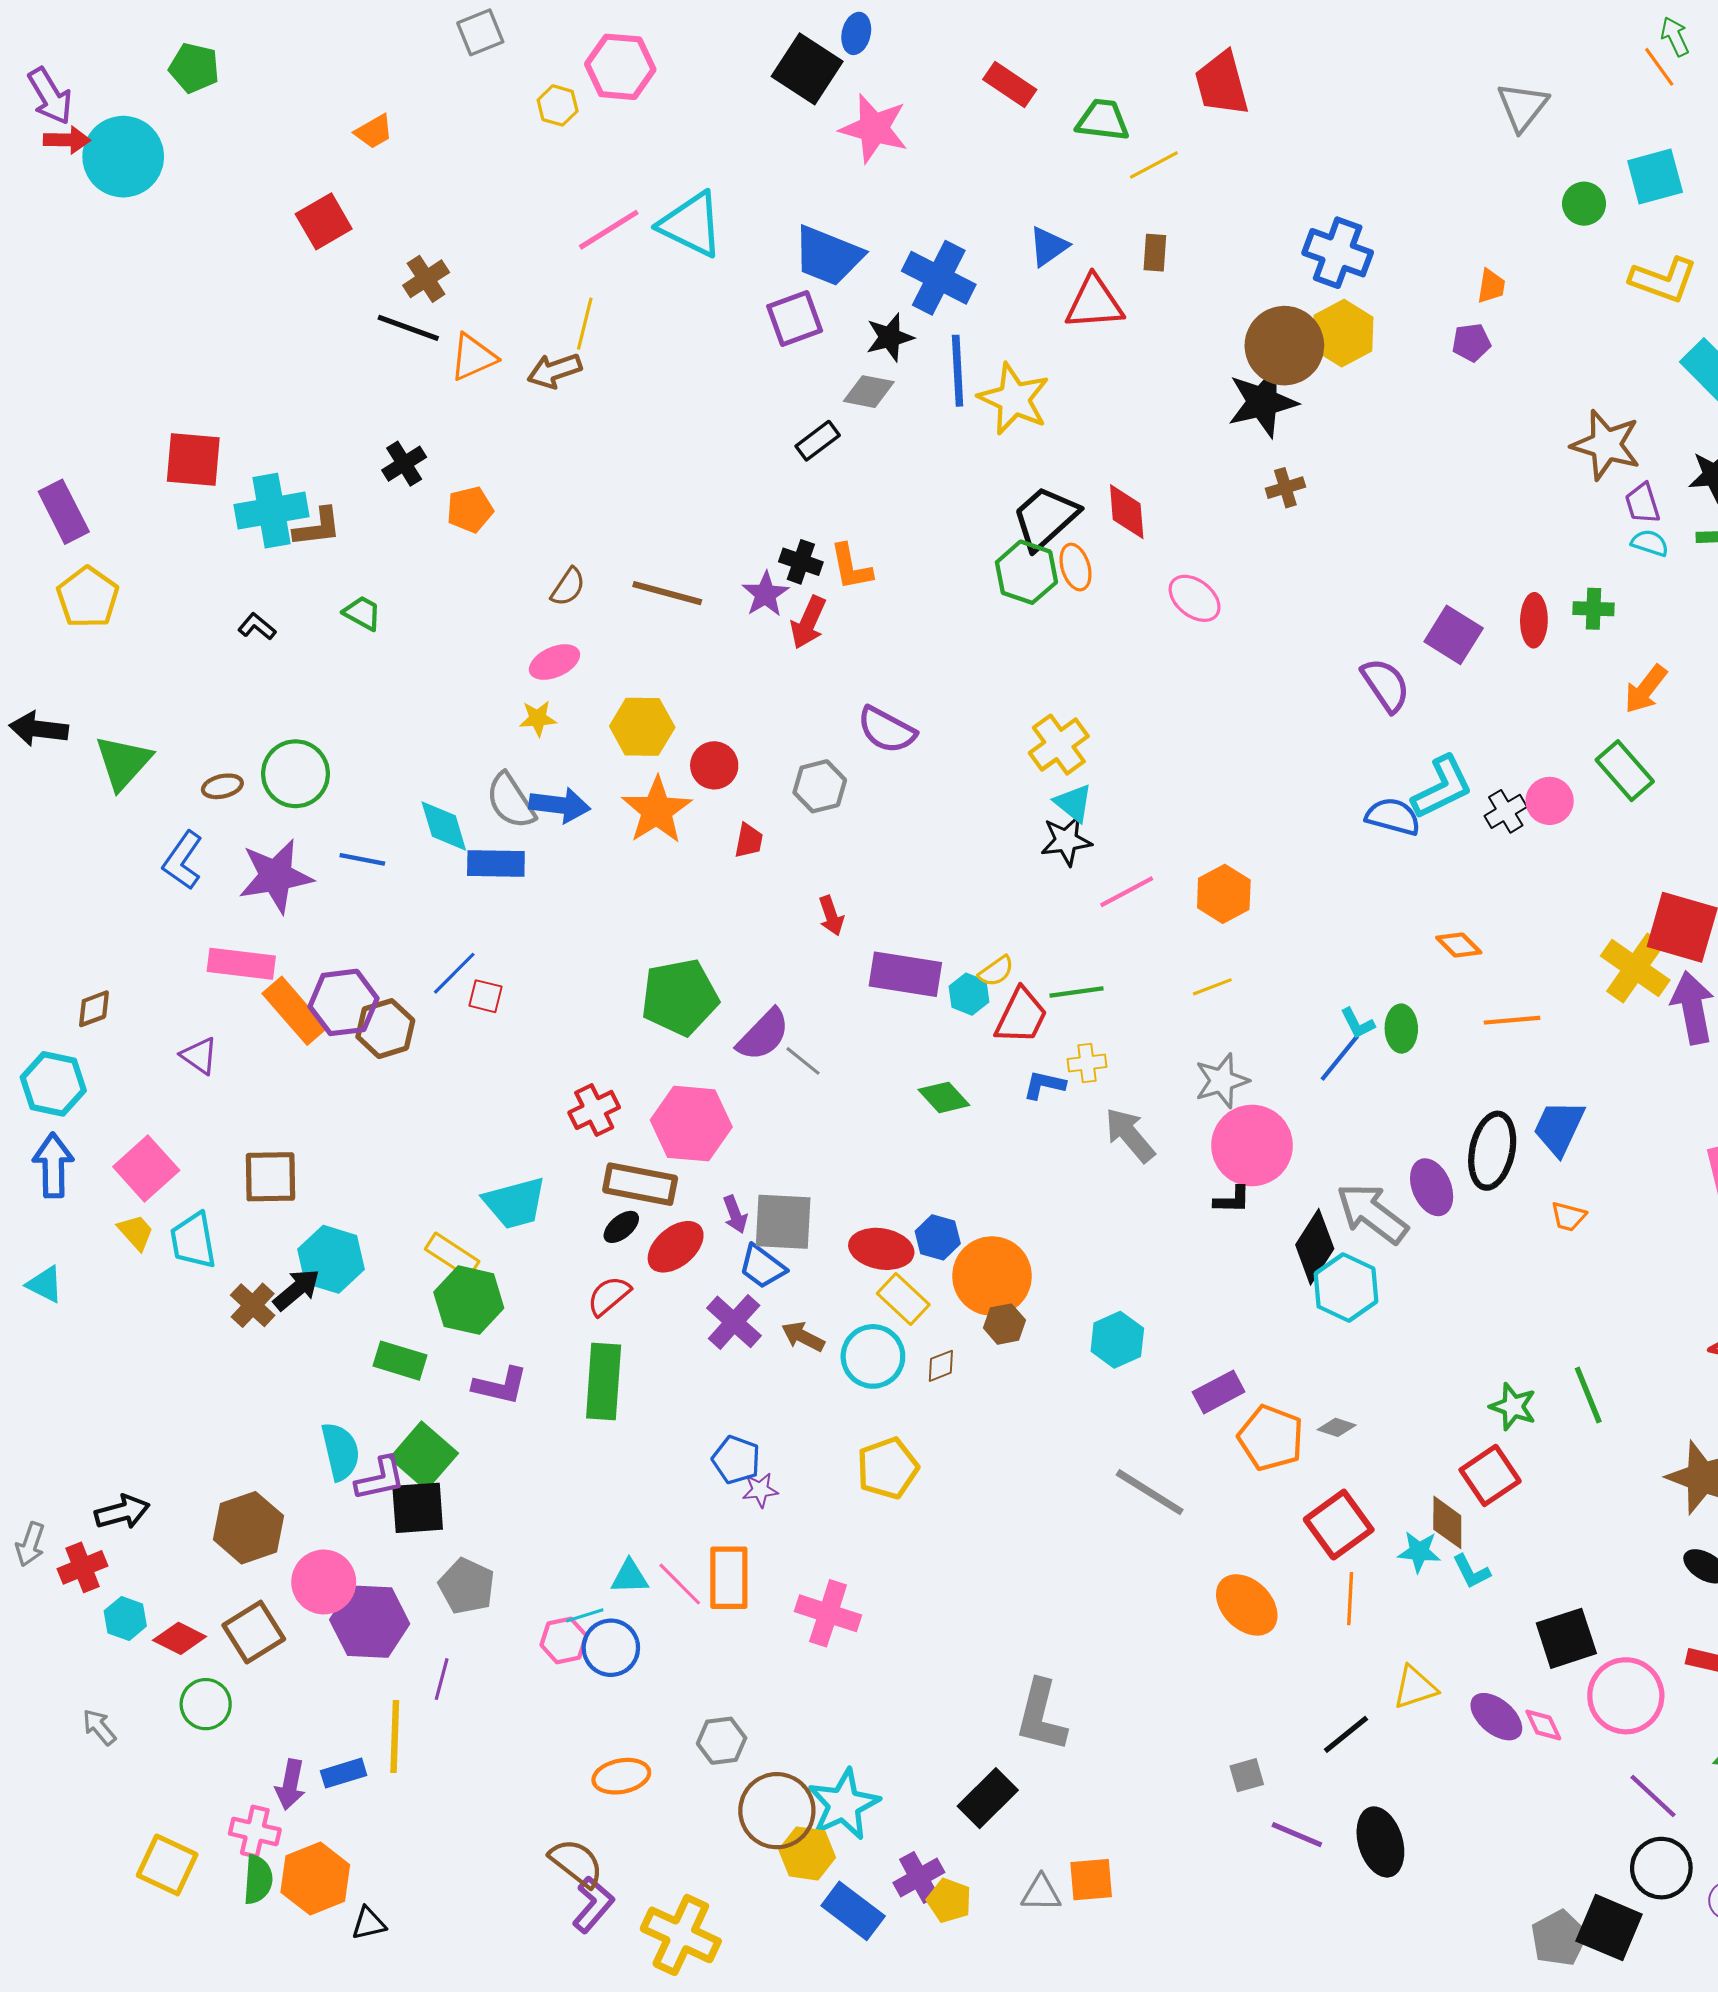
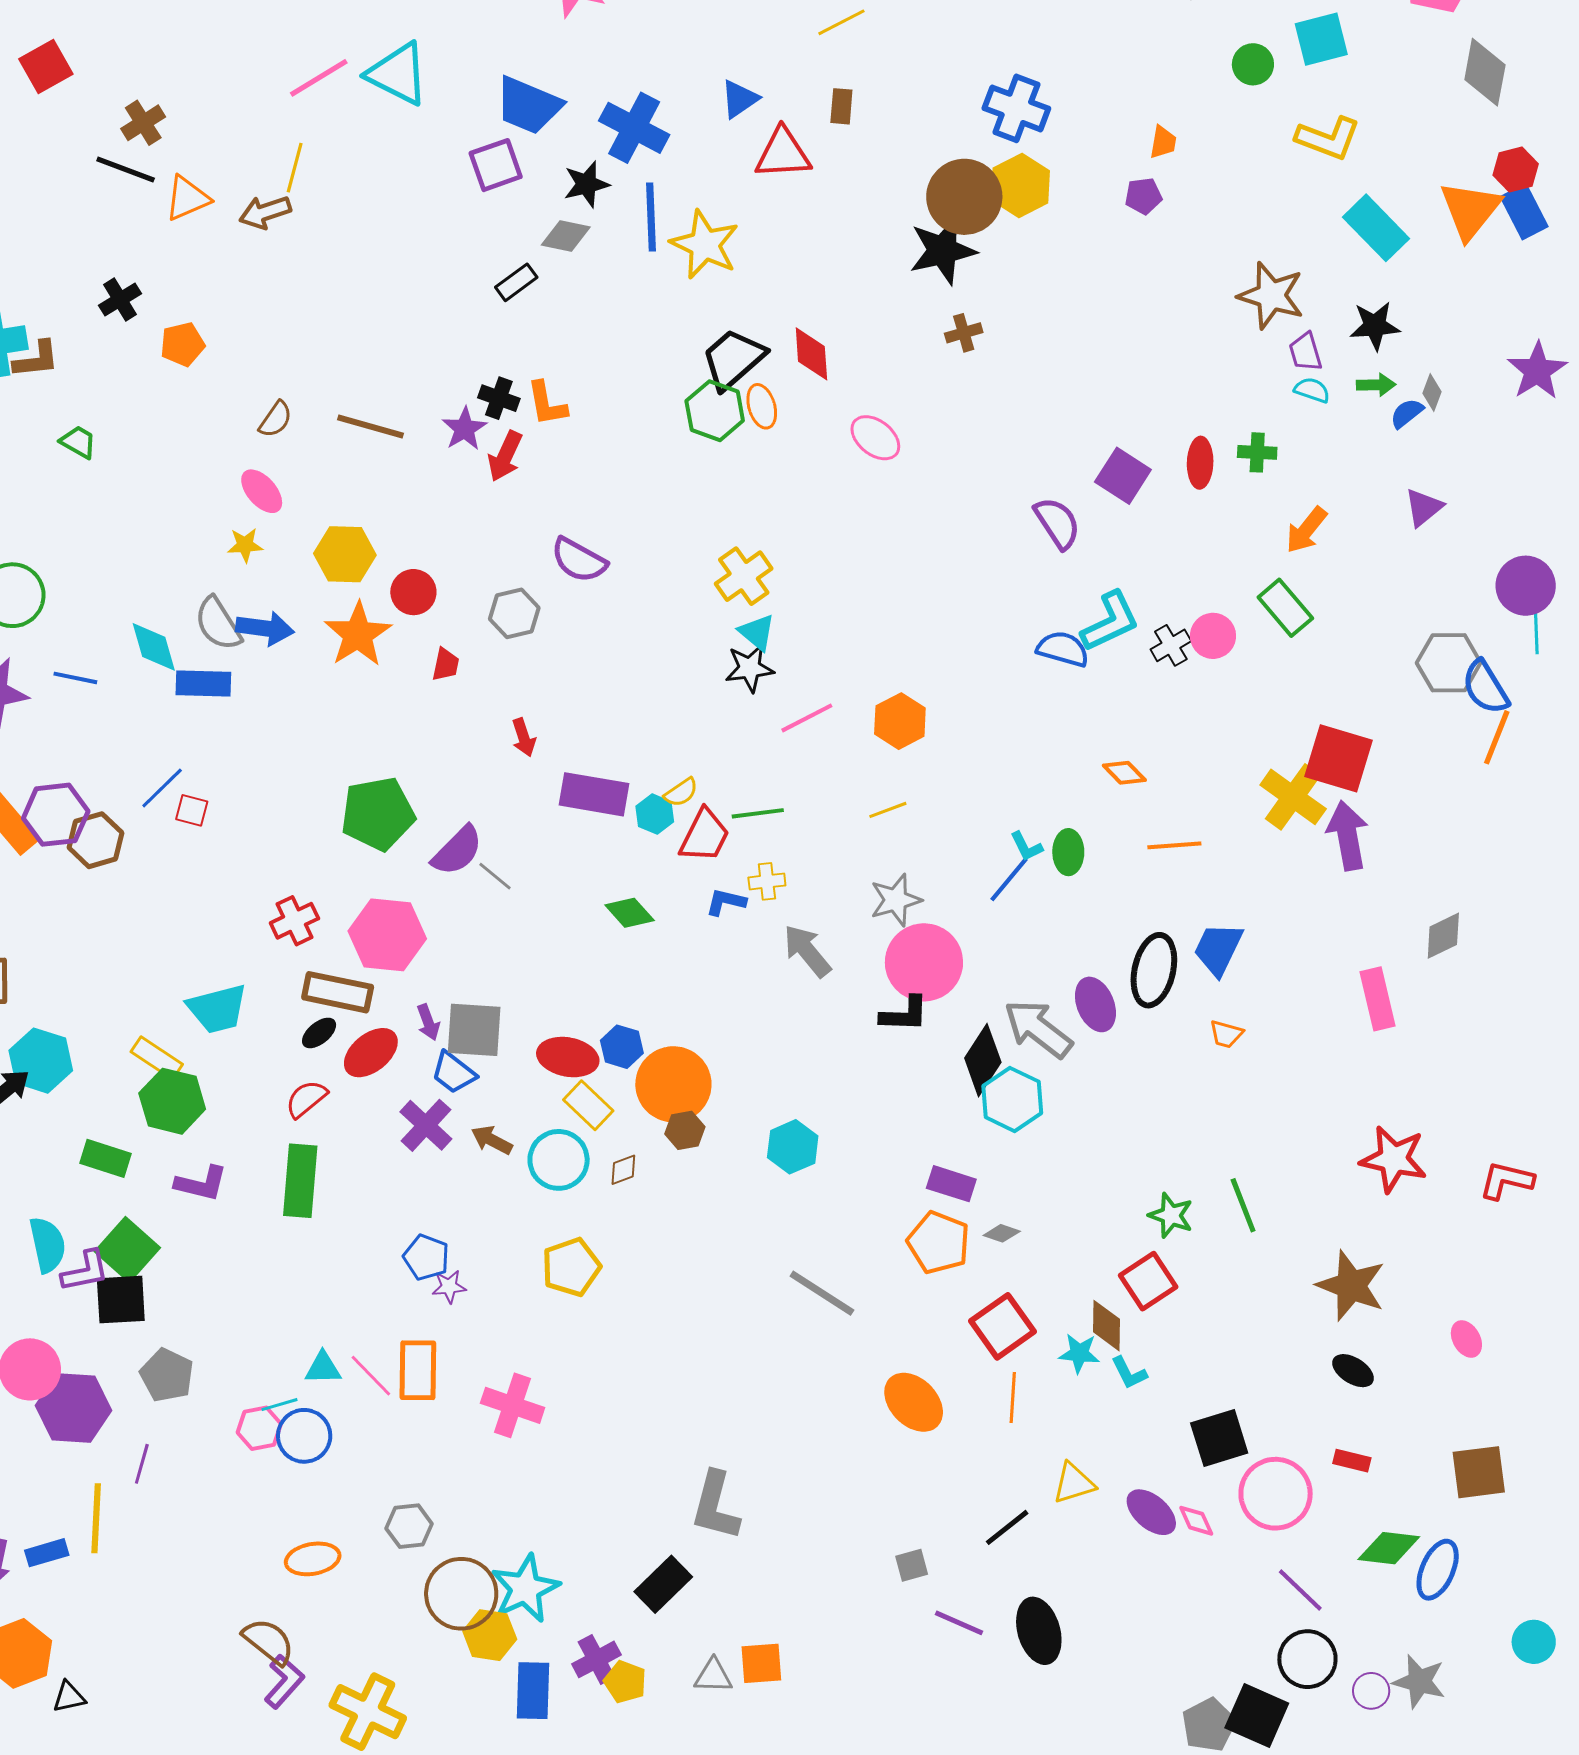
pink ellipse: (554, 662) -> (262, 491), turned 72
black L-shape: (1232, 1200) -> (904, 1014), size x1.4
purple rectangle: (1219, 1392) -> (951, 1184), moved, turned 45
blue rectangle: (853, 1911) -> (533, 1691), turned 54

